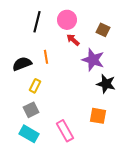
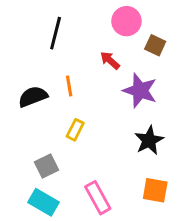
pink circle: (67, 20) -> (126, 21), moved
black star: (106, 84) -> (149, 140), moved, turned 30
yellow rectangle: (35, 86) -> (75, 130), moved
orange square: (98, 116) -> (155, 190), moved

